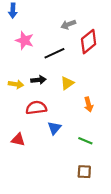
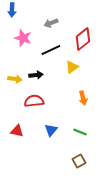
gray arrow: (68, 24) -> (51, 23), moved
yellow triangle: (67, 83) -> (72, 67), moved
blue triangle: (54, 128) -> (51, 130), moved
brown square: (84, 172) -> (79, 161), turned -32

